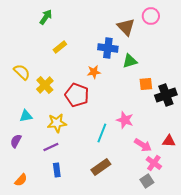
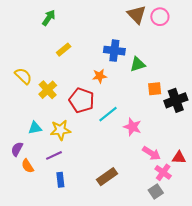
brown triangle: (126, 27) -> (137, 15), moved
cyan triangle: (26, 116) -> (35, 128), moved
cyan line: (102, 133) -> (108, 114), moved, turned 30
red triangle: (169, 141) -> (179, 158), moved
orange semicircle: (21, 180) -> (28, 166), moved, turned 104

